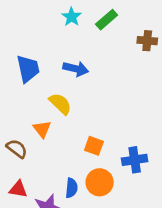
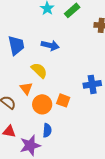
blue cross: (135, 160) -> (92, 84), moved
orange circle: (100, 182) -> (42, 104), moved

